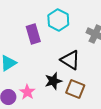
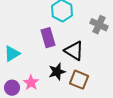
purple rectangle: (33, 34) -> (48, 38), moved

